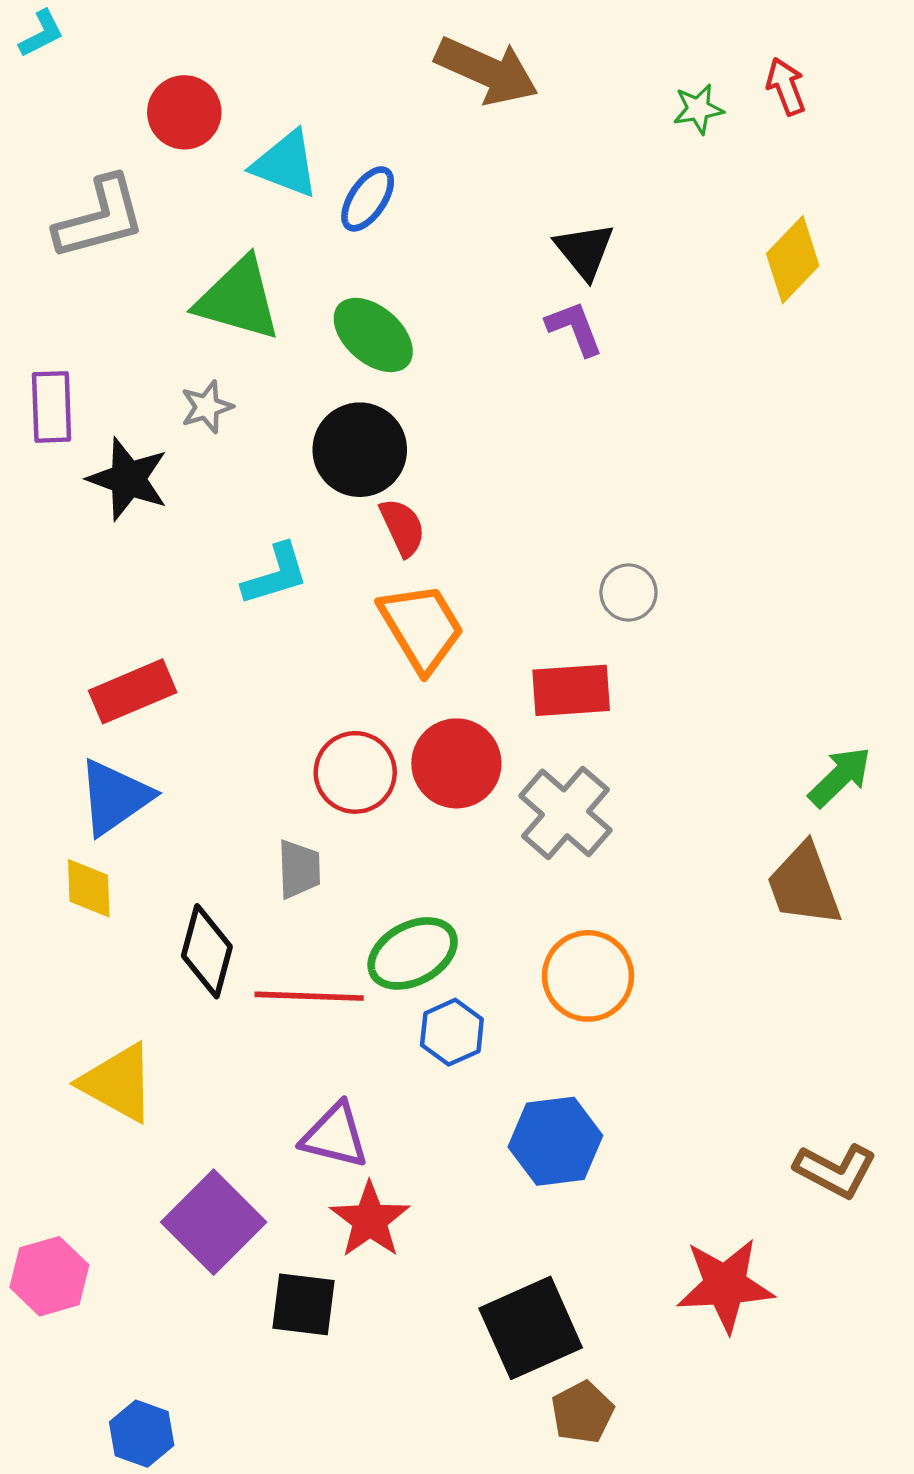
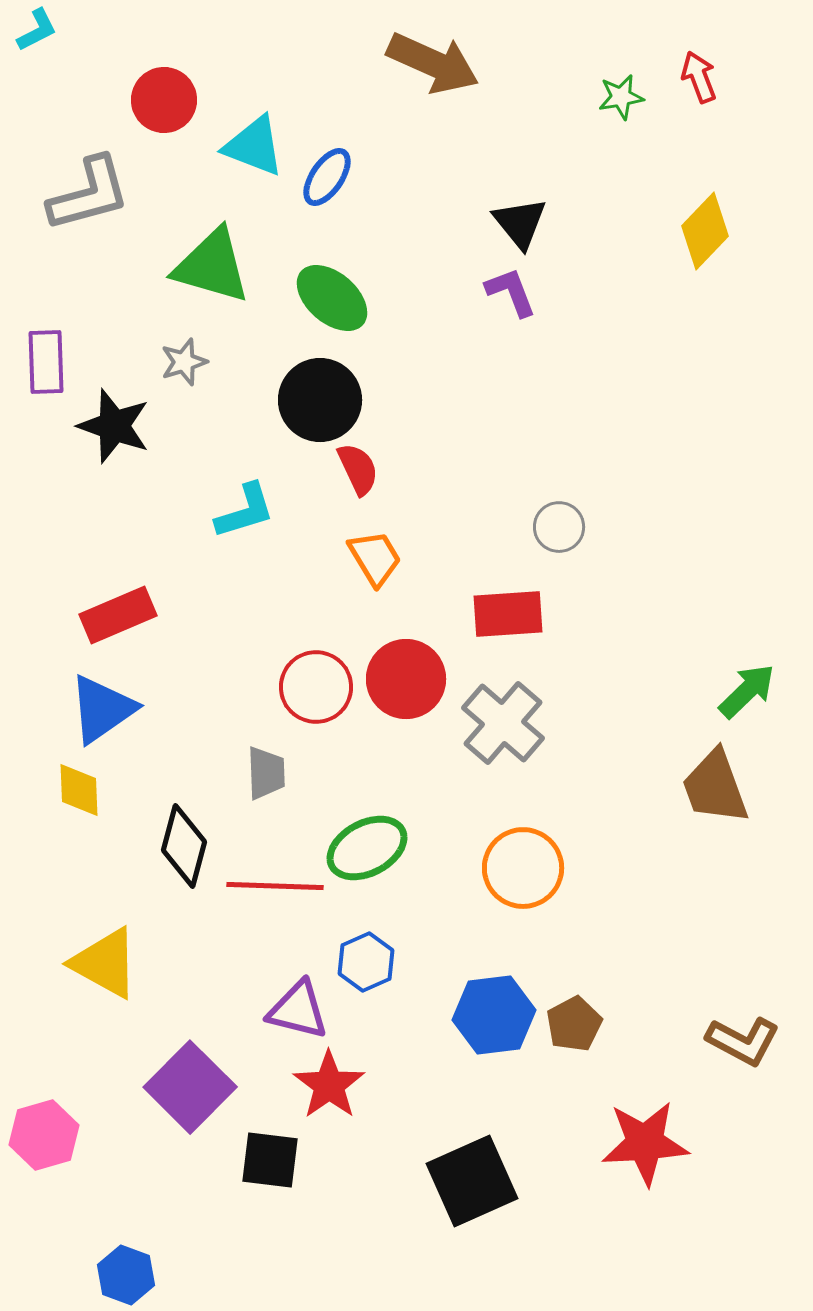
orange trapezoid: (422, 627) -> (375, 558), size x0.7
blue hexagon: (452, 1032) -> (366, 962), moved
brown pentagon: (582, 1412) -> (574, 1024), moved

